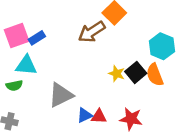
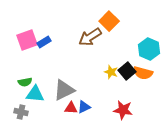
cyan triangle: (26, 65) -> (35, 94), moved
orange semicircle: (155, 75) -> (143, 73), turned -54
red triangle: (99, 116) -> (71, 108), moved

